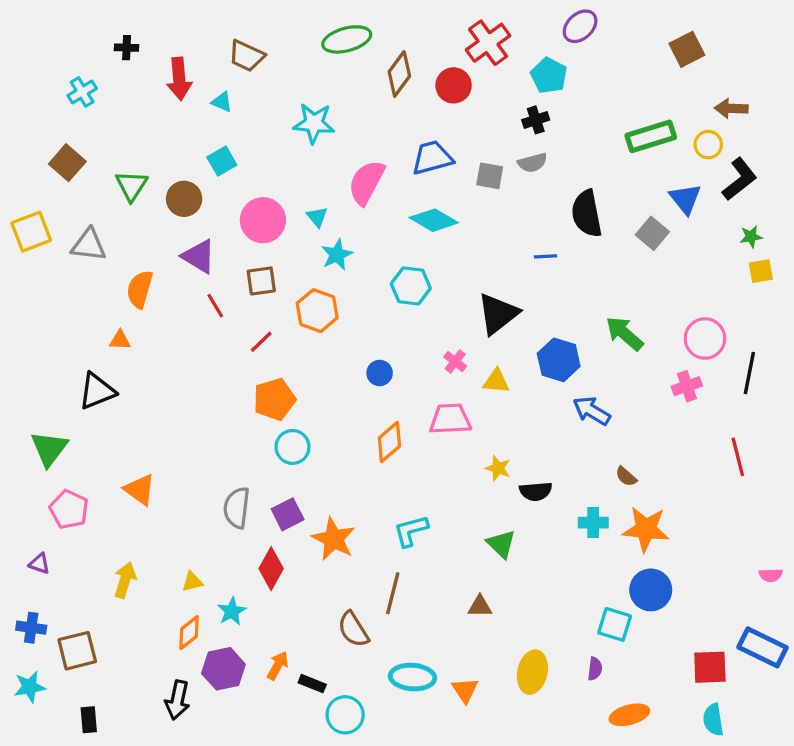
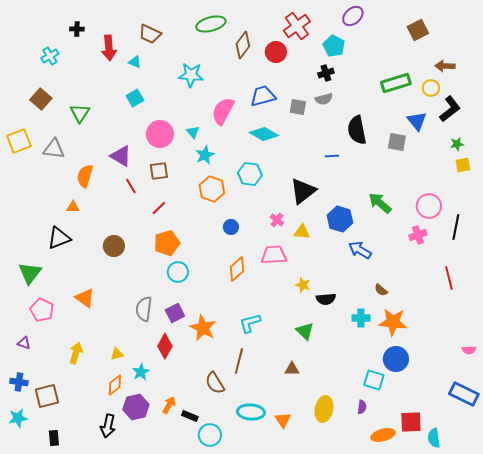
brown circle: (184, 199) -> (114, 246), moved
gray square: (652, 233) -> (397, 142), turned -30
orange hexagon: (317, 311) -> (212, 189), moved
red square: (710, 667) -> (411, 422), moved

